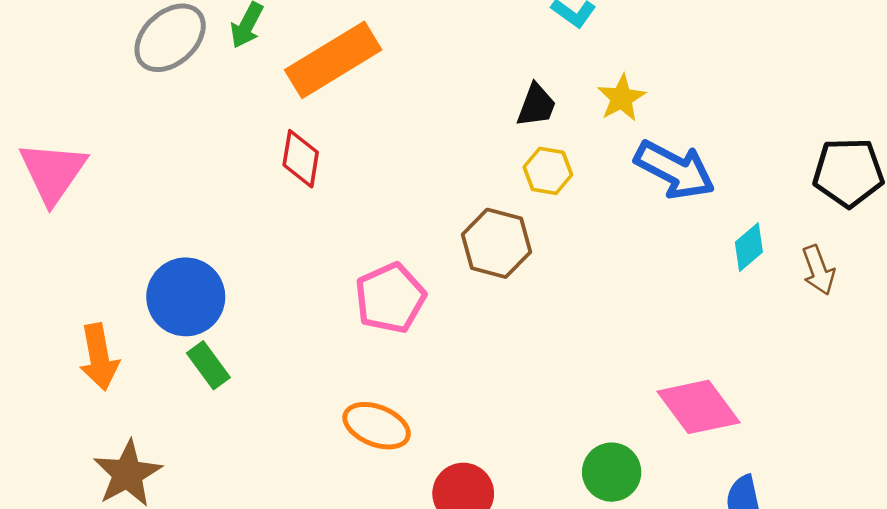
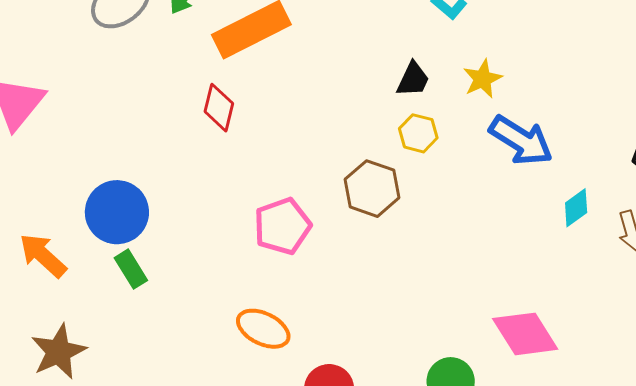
orange arrow: (99, 357) -> (43, 255), turned 138

